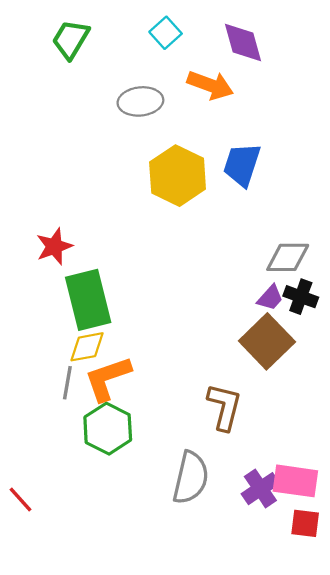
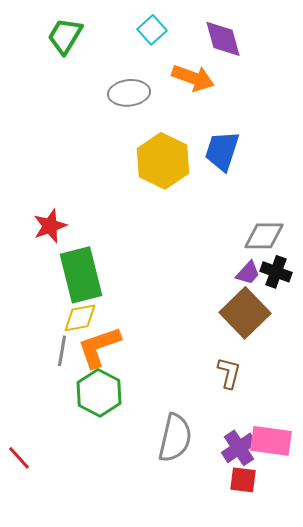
brown L-shape: (224, 407) -> (229, 373), moved, size x0.7
red square: (305, 523) -> (243, 480), moved

